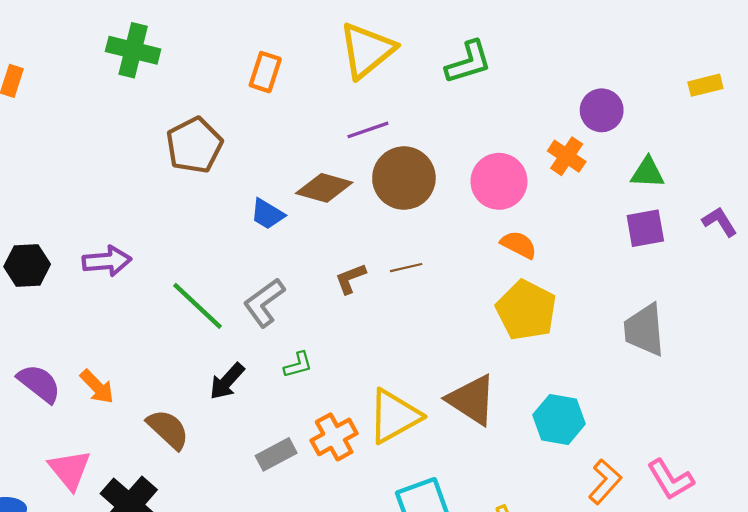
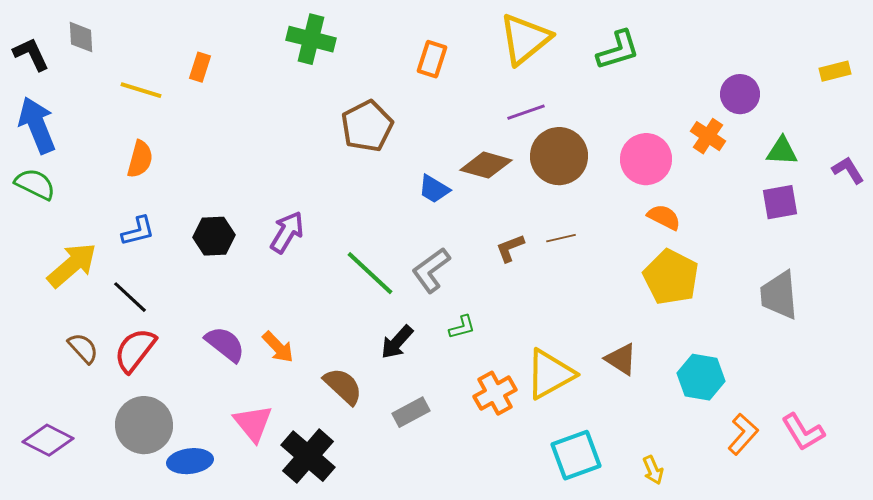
purple L-shape: (720, 222) -> (848, 170), moved
purple arrow: (107, 261) -> (287, 232), turned -54
brown triangle: (472, 400) -> (621, 359), size x0.7
gray rectangle: (276, 454) -> (411, 412), moved

